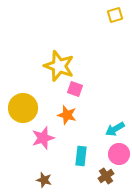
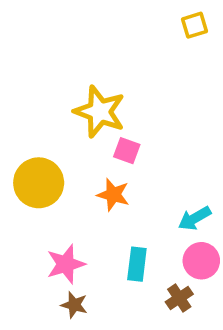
pink star: (43, 138) -> (66, 264), moved

